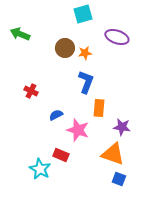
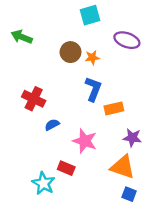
red cross: (31, 91) -> (34, 99), size x1.5
orange rectangle: (99, 108) -> (114, 108), moved, turned 72
blue semicircle: (56, 115) -> (52, 125), moved

